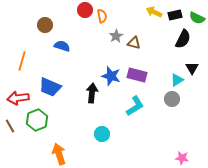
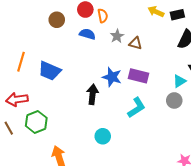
brown circle: (45, 25) -> (57, 20), moved
blue semicircle: (62, 46) -> (87, 34), moved
blue trapezoid: (50, 87) -> (50, 71), moved

